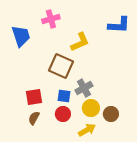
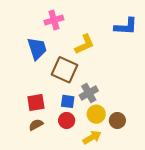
blue trapezoid: (21, 36) -> (37, 49), moved
brown semicircle: (34, 118) -> (36, 125), turned 32

